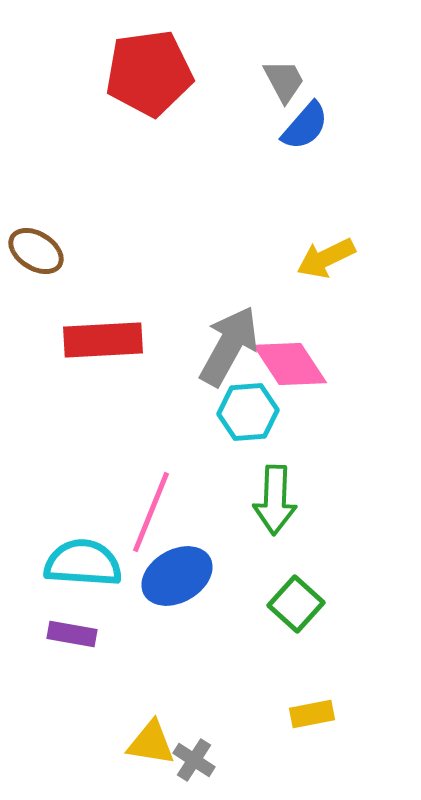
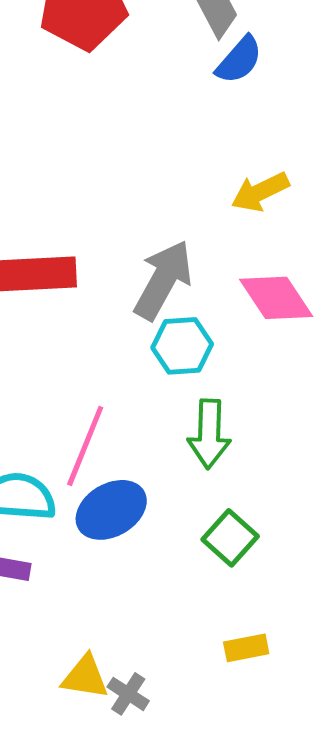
pink diamond: (290, 364) -> (276, 298), moved

